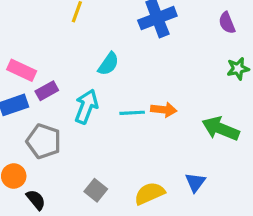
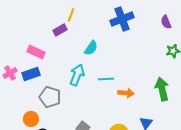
purple rectangle: (47, 91) -> (60, 30), moved
orange arrow: (164, 110) -> (126, 93), moved
green arrow: (221, 129) -> (162, 89), turned 55

